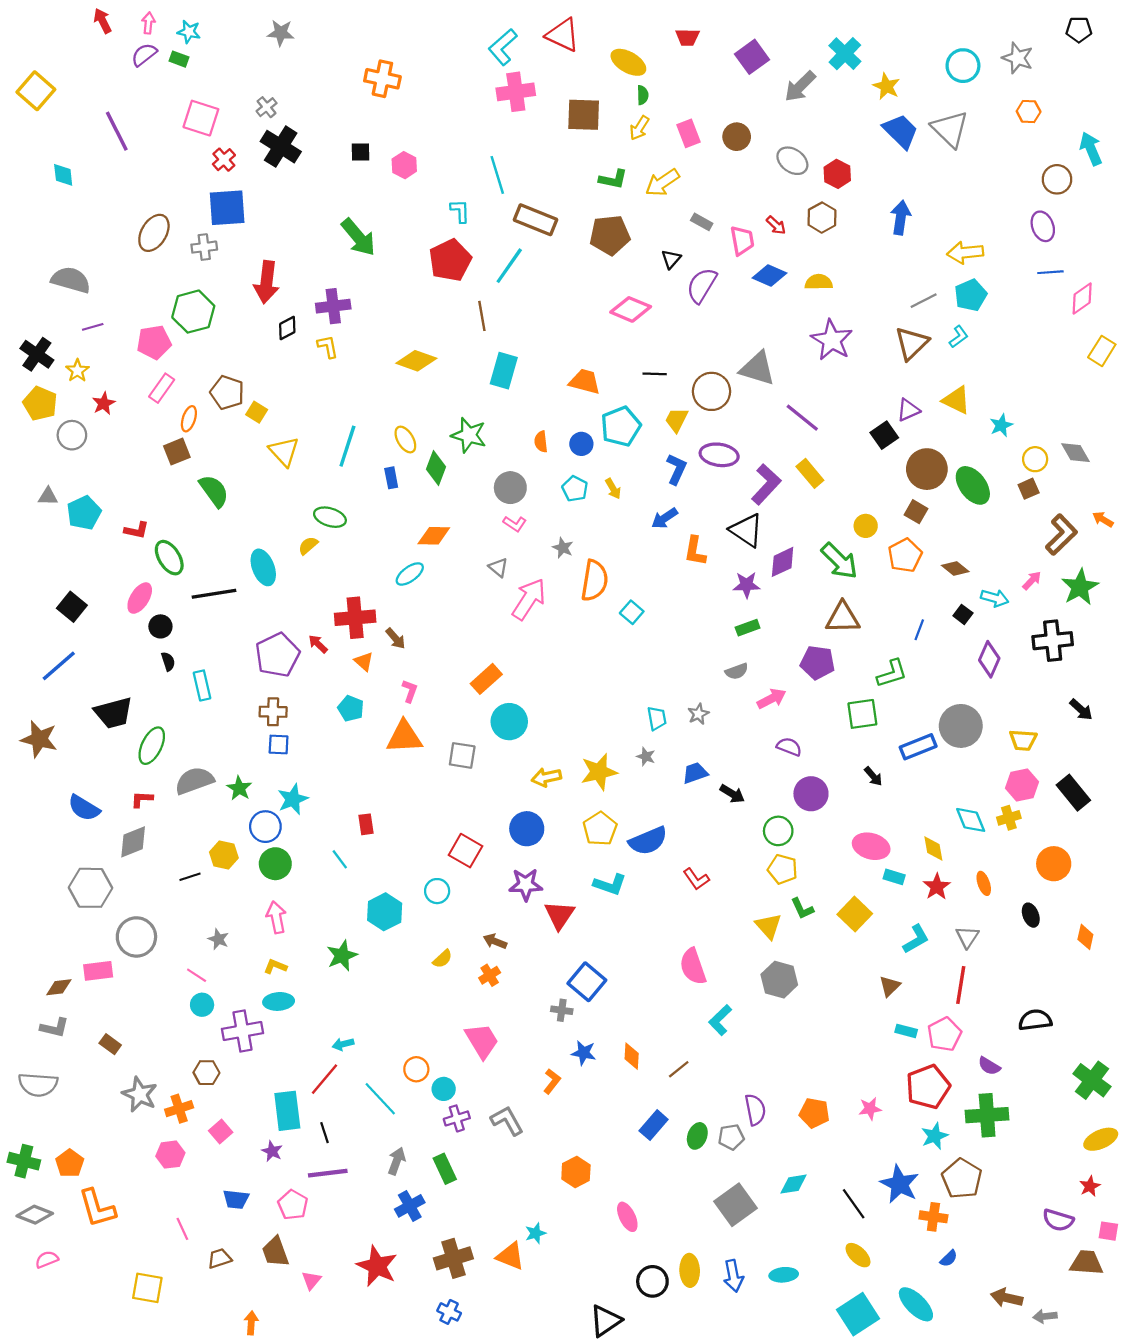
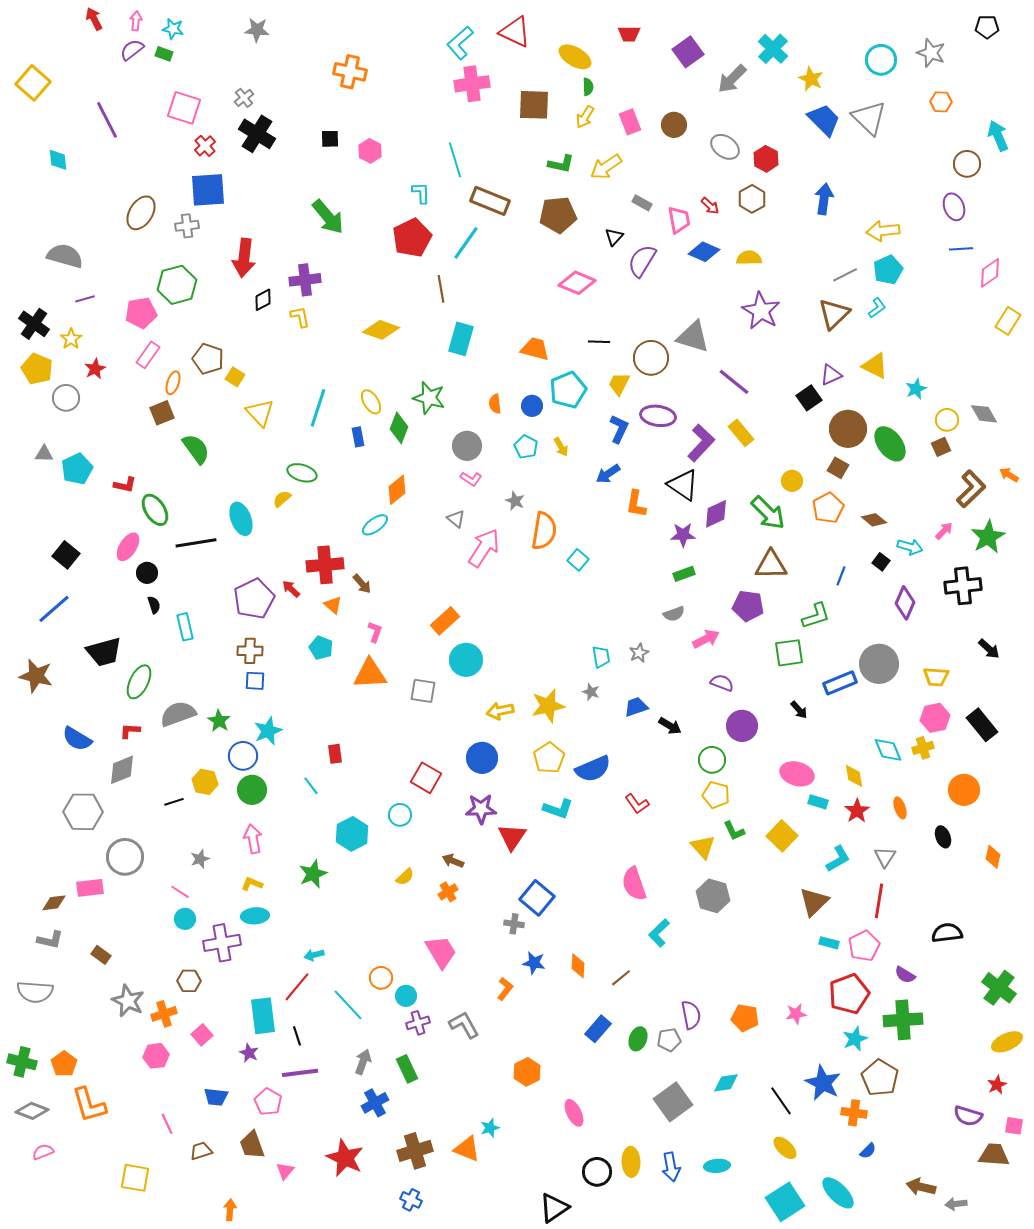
orange diamond: (434, 536) -> (397, 490), turned -40
gray star: (218, 939) -> (200, 859), turned 30
brown triangle: (890, 986) -> (814, 902), size x1.5

